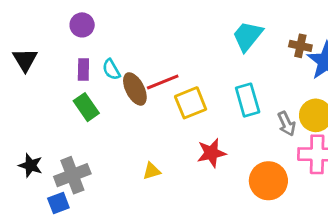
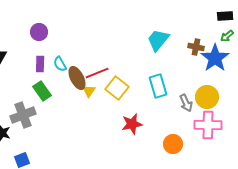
yellow square: (191, 103) -> (117, 88), turned -30
yellow triangle: (152, 171) -> (89, 91), moved, turned -40
gray cross: (72, 175) -> (23, 115), moved
orange circle: (268, 181) -> (173, 144), size x0.7

